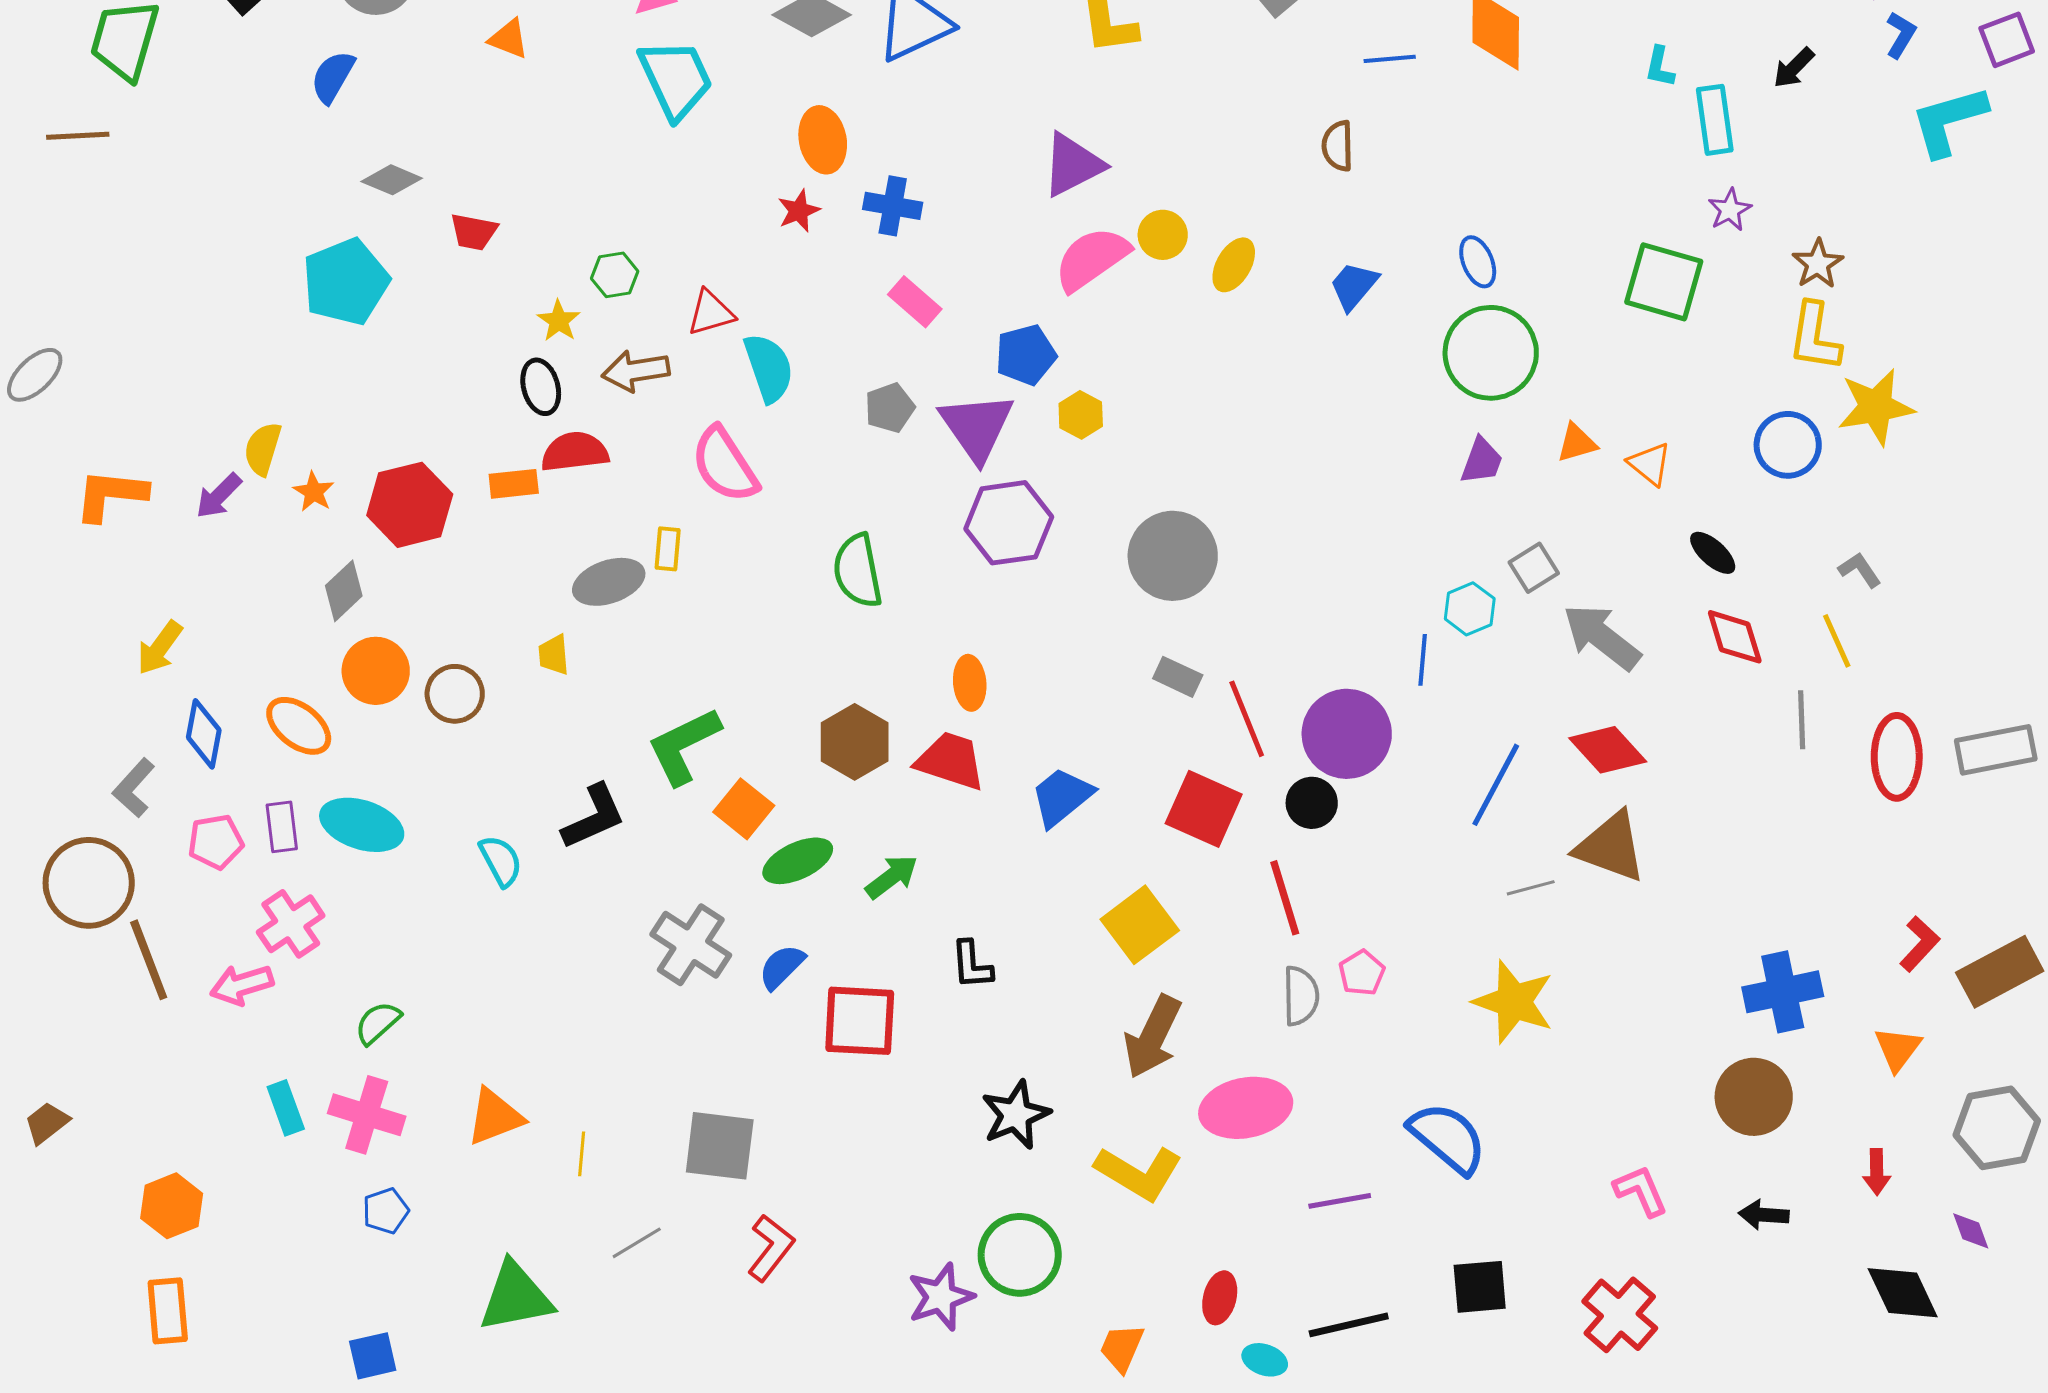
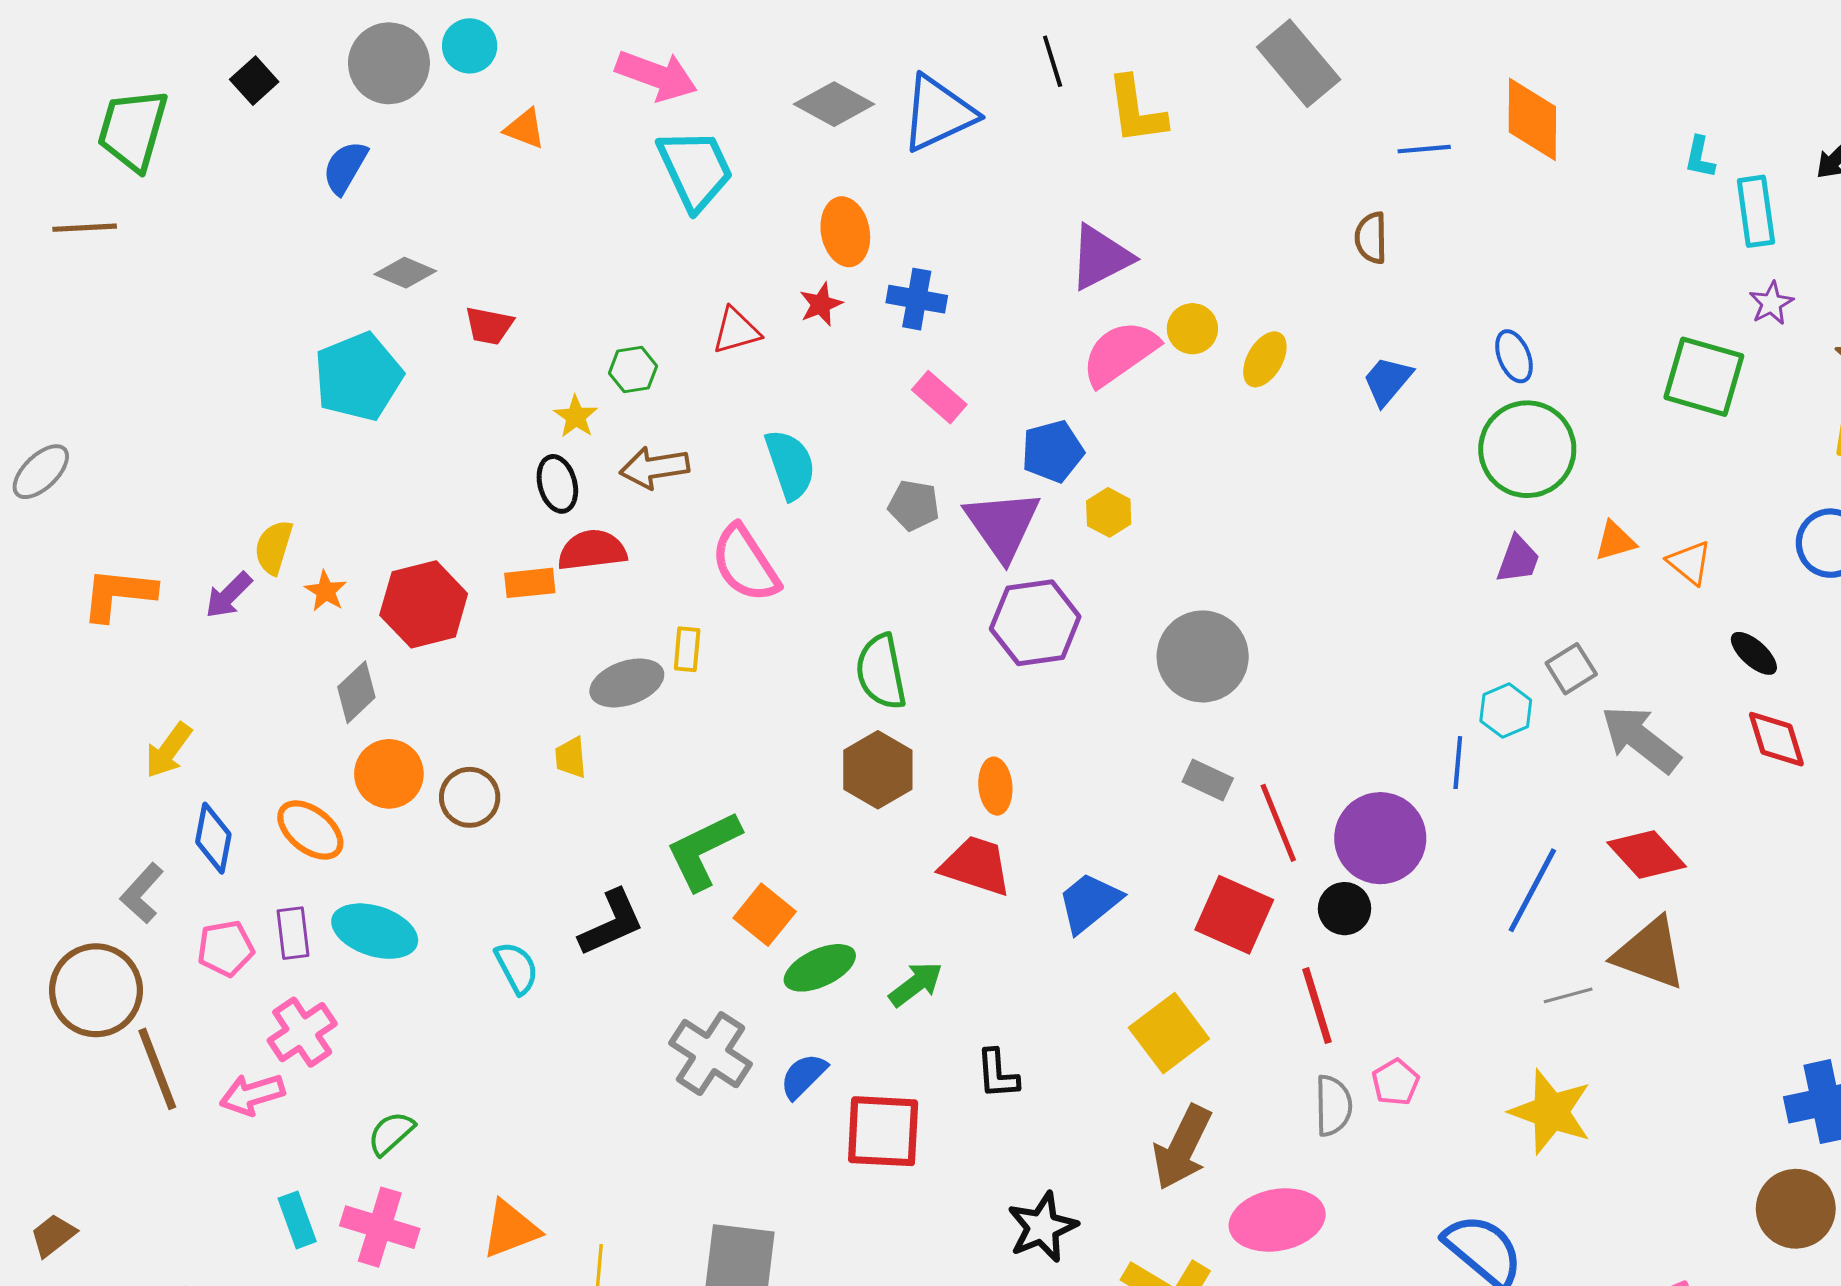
red triangle: (711, 313) -> (736, 331), moved
gray pentagon: (890, 408) -> (914, 505), turned 30
brown hexagon: (855, 742) -> (878, 770), moved

